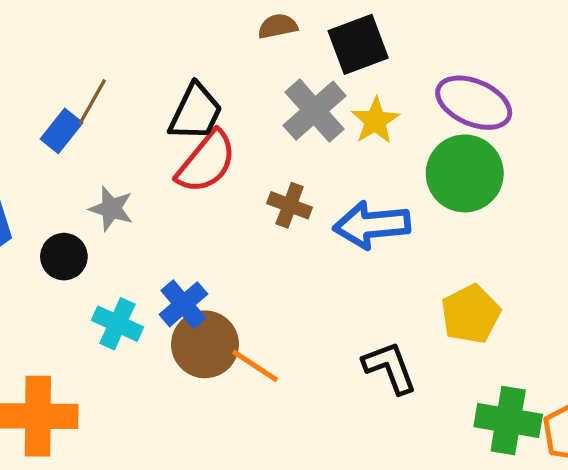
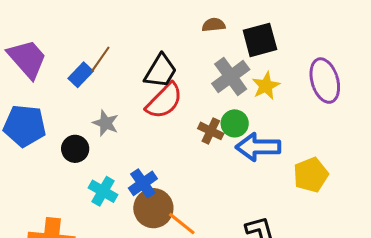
purple ellipse: (474, 103) -> (325, 81), turned 45
green circle: (465, 173) -> (235, 123), moved, size x0.6
yellow pentagon: (471, 314) -> (311, 175), moved

